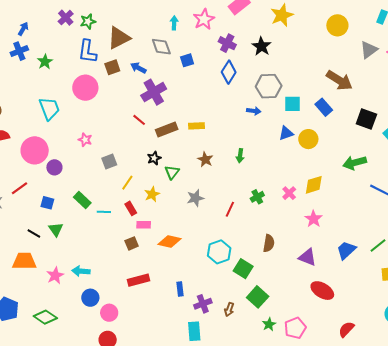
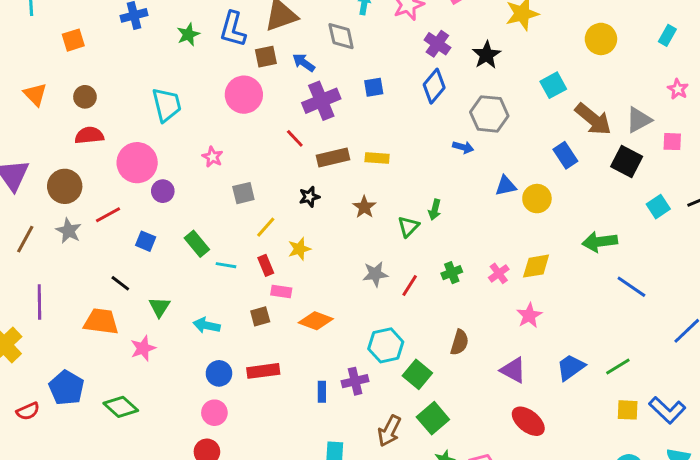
gray triangle: (369, 50) -> (639, 120), moved
blue square: (187, 60) -> (374, 87), moved
green star: (45, 62) -> (188, 34), moved
pink circle: (85, 88) -> (244, 95), moved
cyan square: (292, 104) -> (553, 85), moved, turned -36
black square: (366, 119) -> (627, 162), moved
brown star: (205, 159) -> (364, 207), moved
green triangle: (172, 172) -> (408, 227), moved
gray star: (195, 198) -> (375, 274), moved
green triangle: (56, 229) -> (160, 307), moved
cyan arrow: (81, 271) -> (207, 325), moved
blue circle: (90, 298) -> (219, 373), moved
purple cross: (203, 304) -> (355, 381), moved
brown arrow: (229, 309) -> (389, 431), size x1.5

